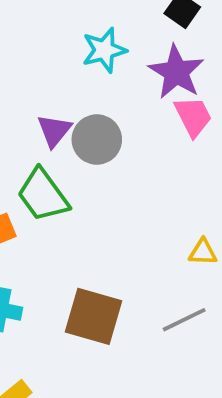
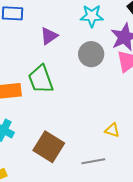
purple triangle: (54, 131) -> (49, 36), moved
gray circle: (97, 139) -> (91, 54), moved

